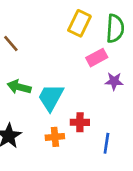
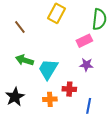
yellow rectangle: (79, 23) -> (56, 13), moved
purple star: (114, 81) -> (86, 65), moved

